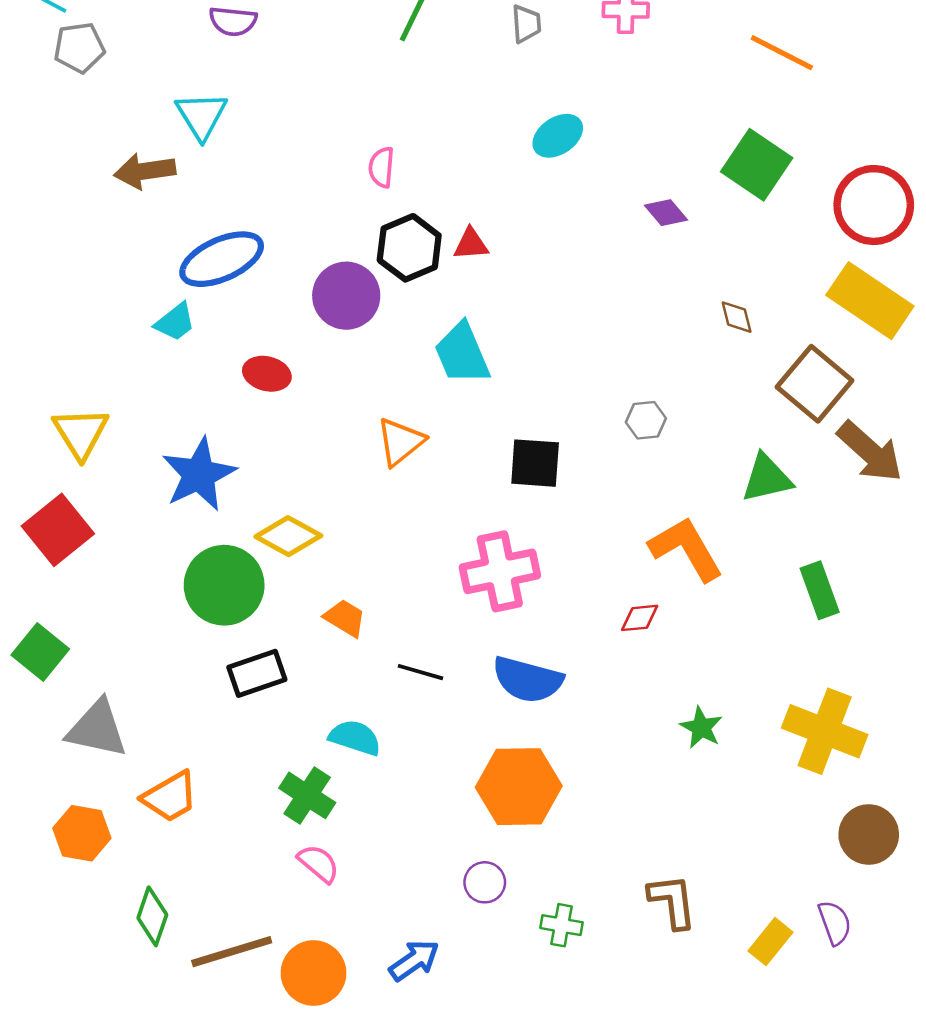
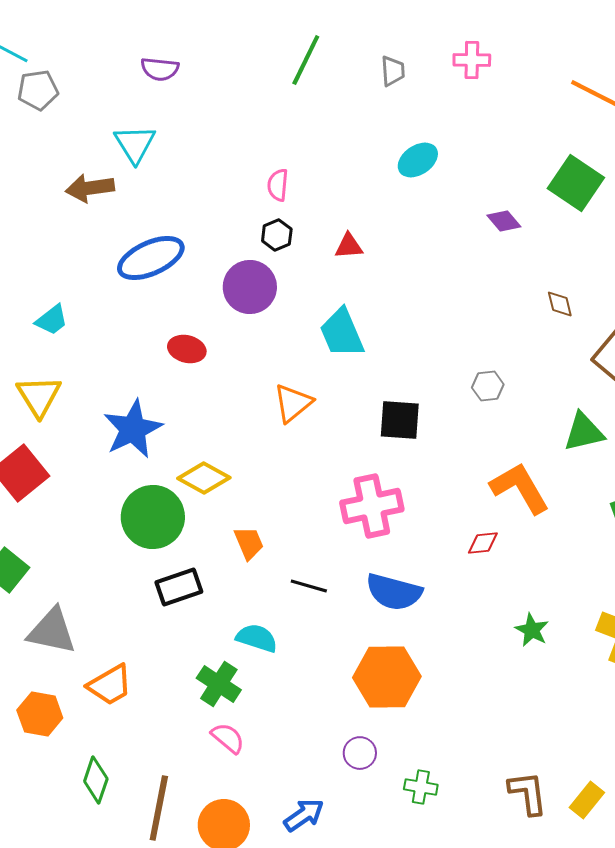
black hexagon: (409, 248) -> (277, 235), moved, size x0.6
cyan trapezoid: (175, 322) -> (52, 320), moved
orange trapezoid: (345, 618) -> (249, 543), turned 36
brown L-shape: (672, 901) -> (528, 793), moved
brown line: (232, 952) -> (159, 808), turned -62

